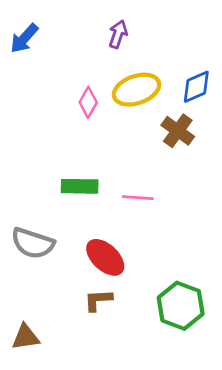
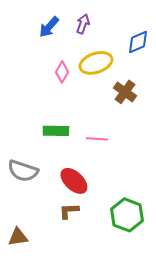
blue arrow: (24, 38) -> (49, 27), moved
blue diamond: (196, 87) -> (138, 42), moved

